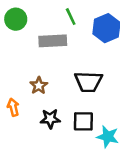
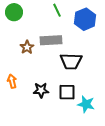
gray rectangle: (53, 41) -> (51, 40), moved
brown star: (39, 86) -> (27, 47), moved

